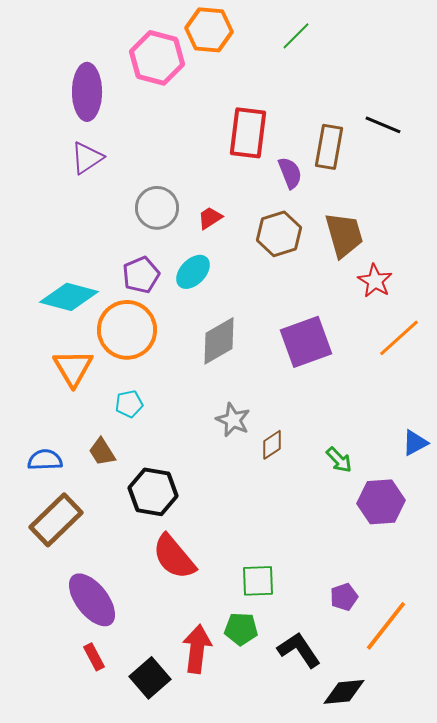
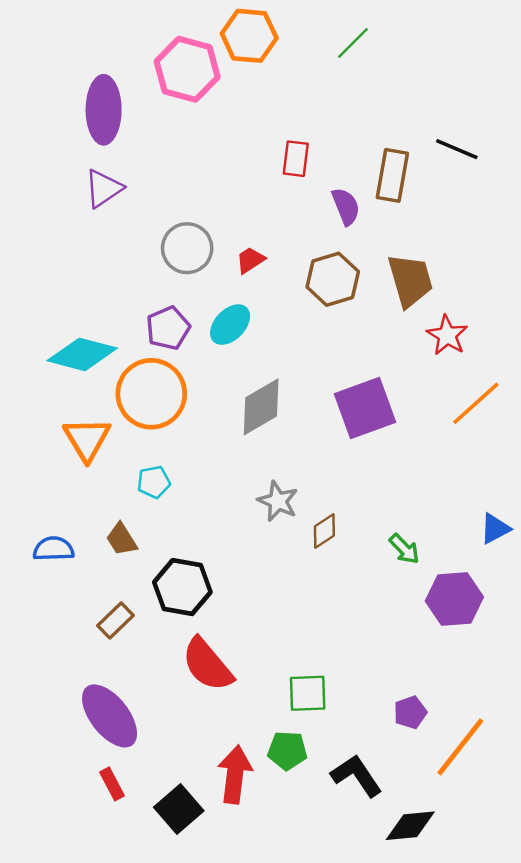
red rectangle: (248, 133) -> (296, 159), size x0.6
brown rectangle: (56, 520) -> (116, 620), moved, size x0.6

